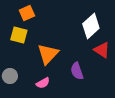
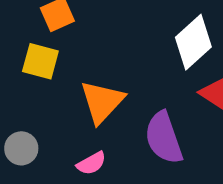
purple semicircle: (77, 71) -> (164, 138), size x1.4

